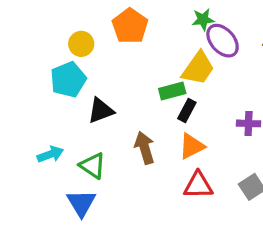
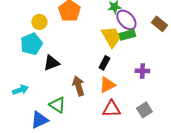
yellow trapezoid: (198, 68) -> (111, 37), turned -65
green rectangle: (172, 91) -> (127, 35), moved
green triangle: (93, 166) -> (57, 105), moved
blue triangle: (81, 203) -> (39, 120), turned 36

